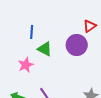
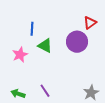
pink star: (26, 65) -> (20, 55), moved

